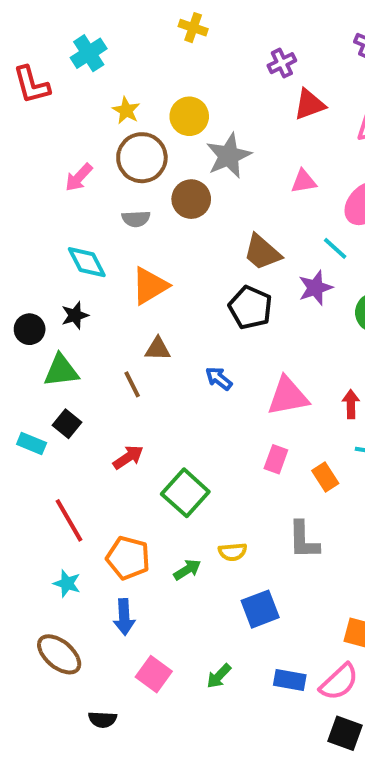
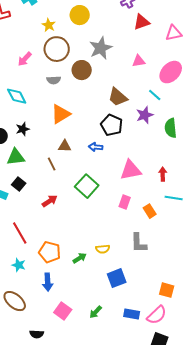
yellow circle: (189, 116) -> (80, 15), moved
cyan diamond: (87, 262) -> (17, 96), moved
blue arrow: (219, 378) -> (96, 147), moved, turned -32
green square: (185, 493) -> (87, 186), moved

